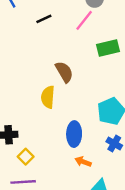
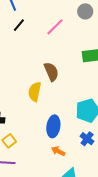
black line: (44, 19) -> (19, 25), moved, turned -32
pink line: (84, 20) -> (55, 27), moved

